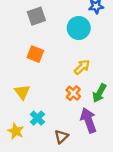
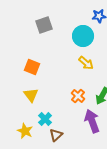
orange square: (35, 54) -> (32, 67), moved
yellow arrow: (82, 67) -> (86, 63), moved, turned 84
brown triangle: (61, 137) -> (56, 135), moved

